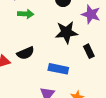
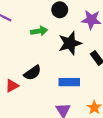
green arrow: (26, 14) -> (39, 31), moved

